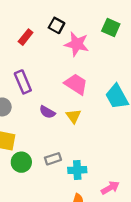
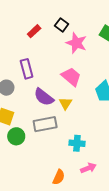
purple semicircle: (47, 112) -> (44, 97), size x1.5
gray rectangle: (53, 159) -> (45, 124), moved, size x1.6
cyan cross: (77, 170) -> (77, 143), moved

